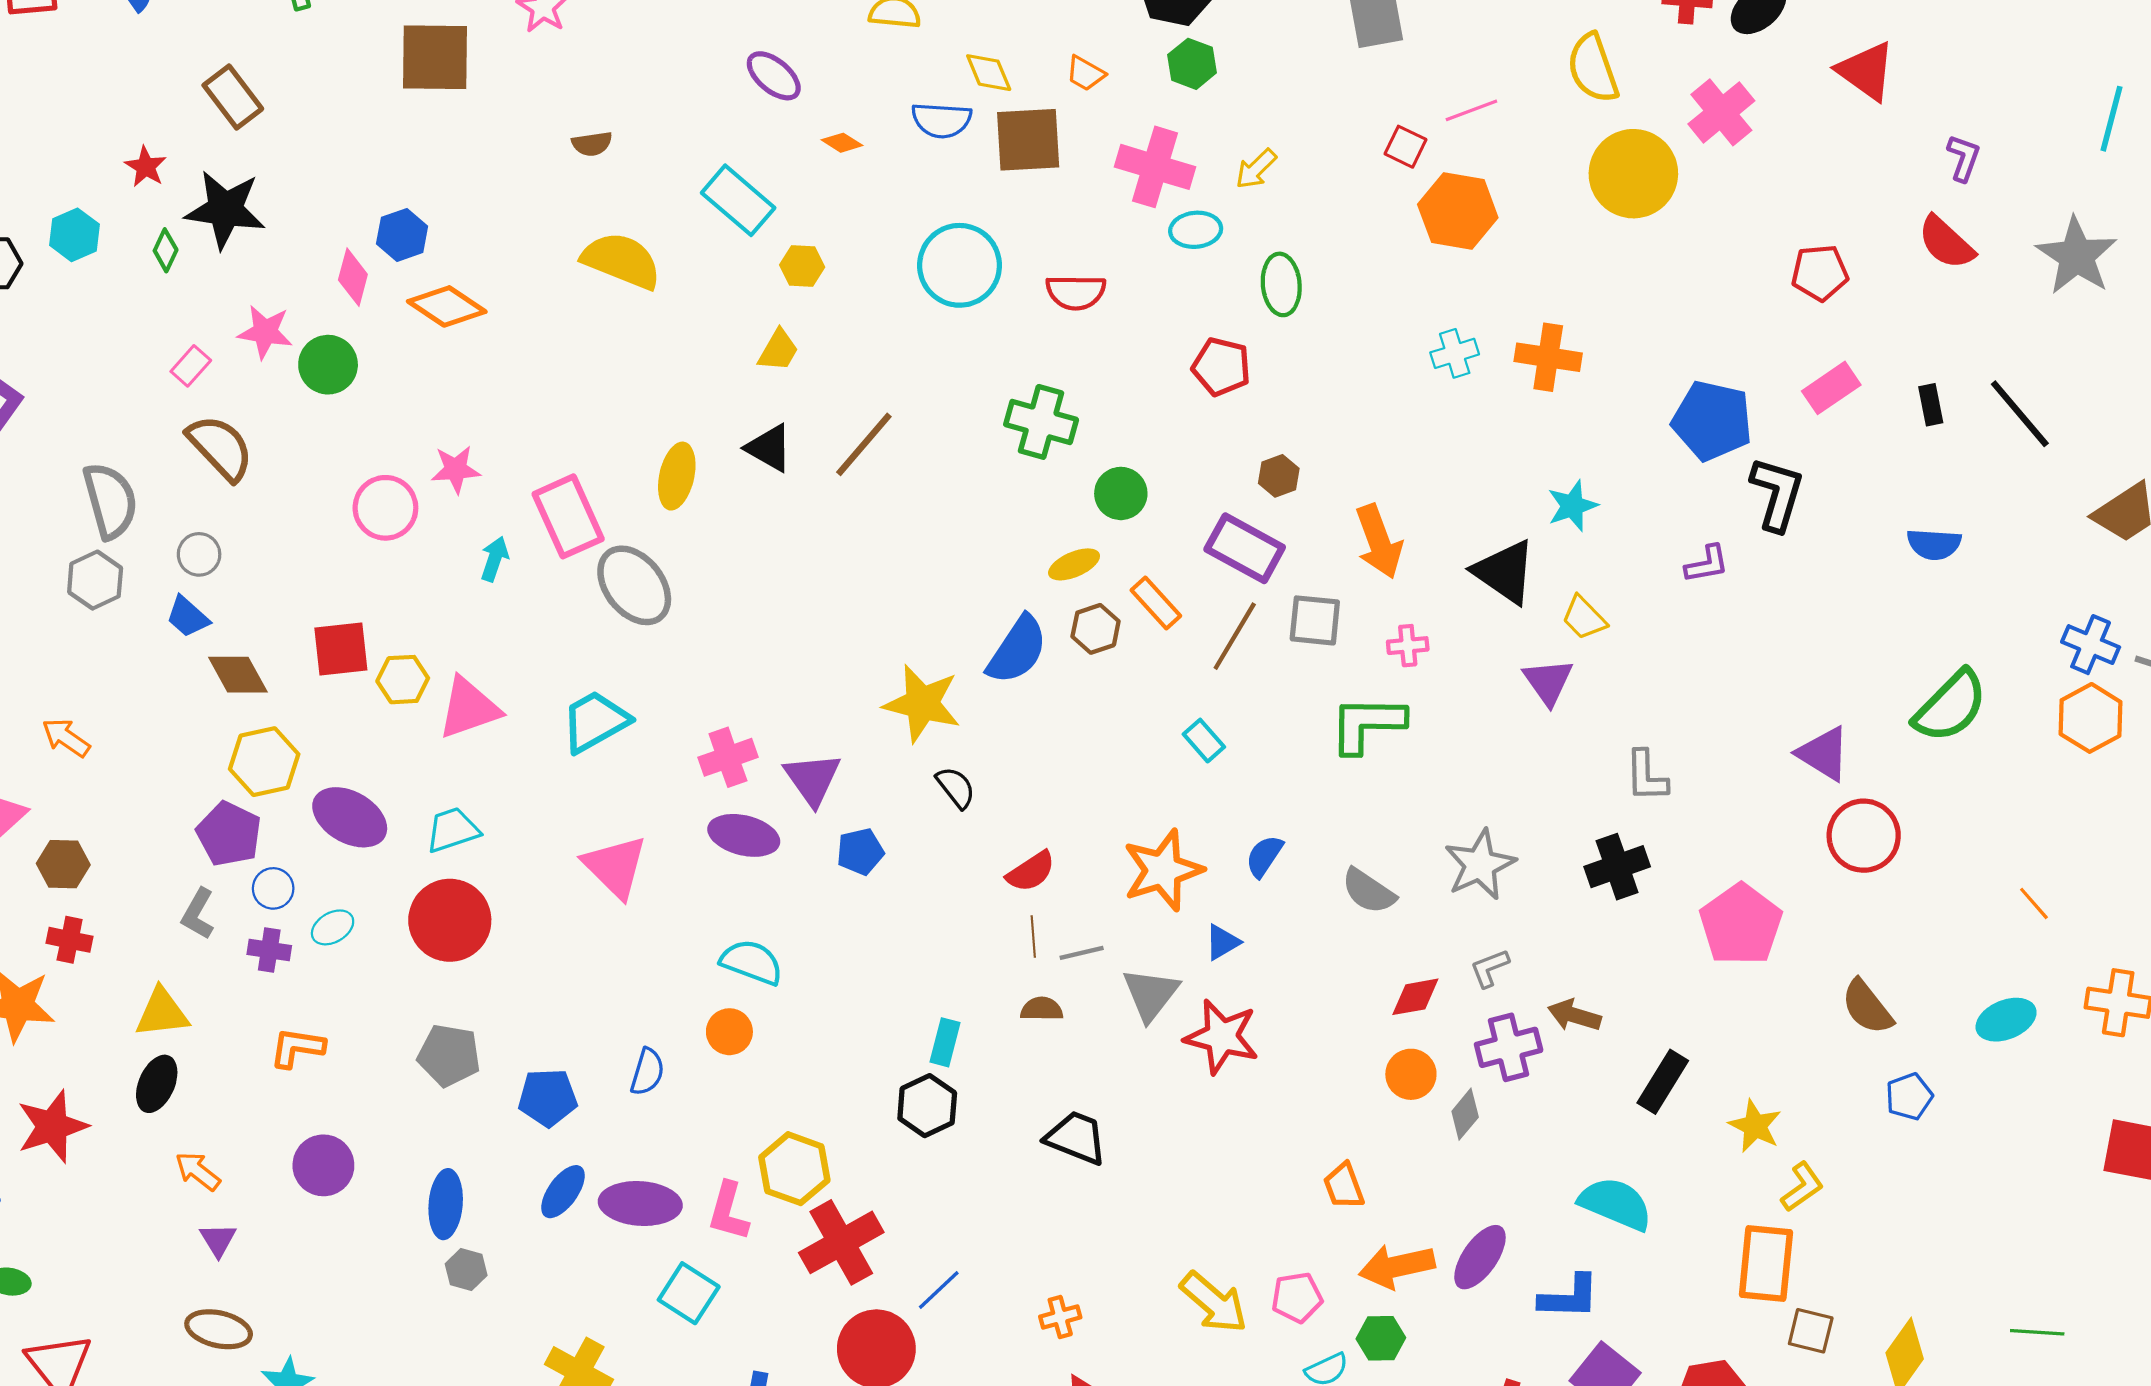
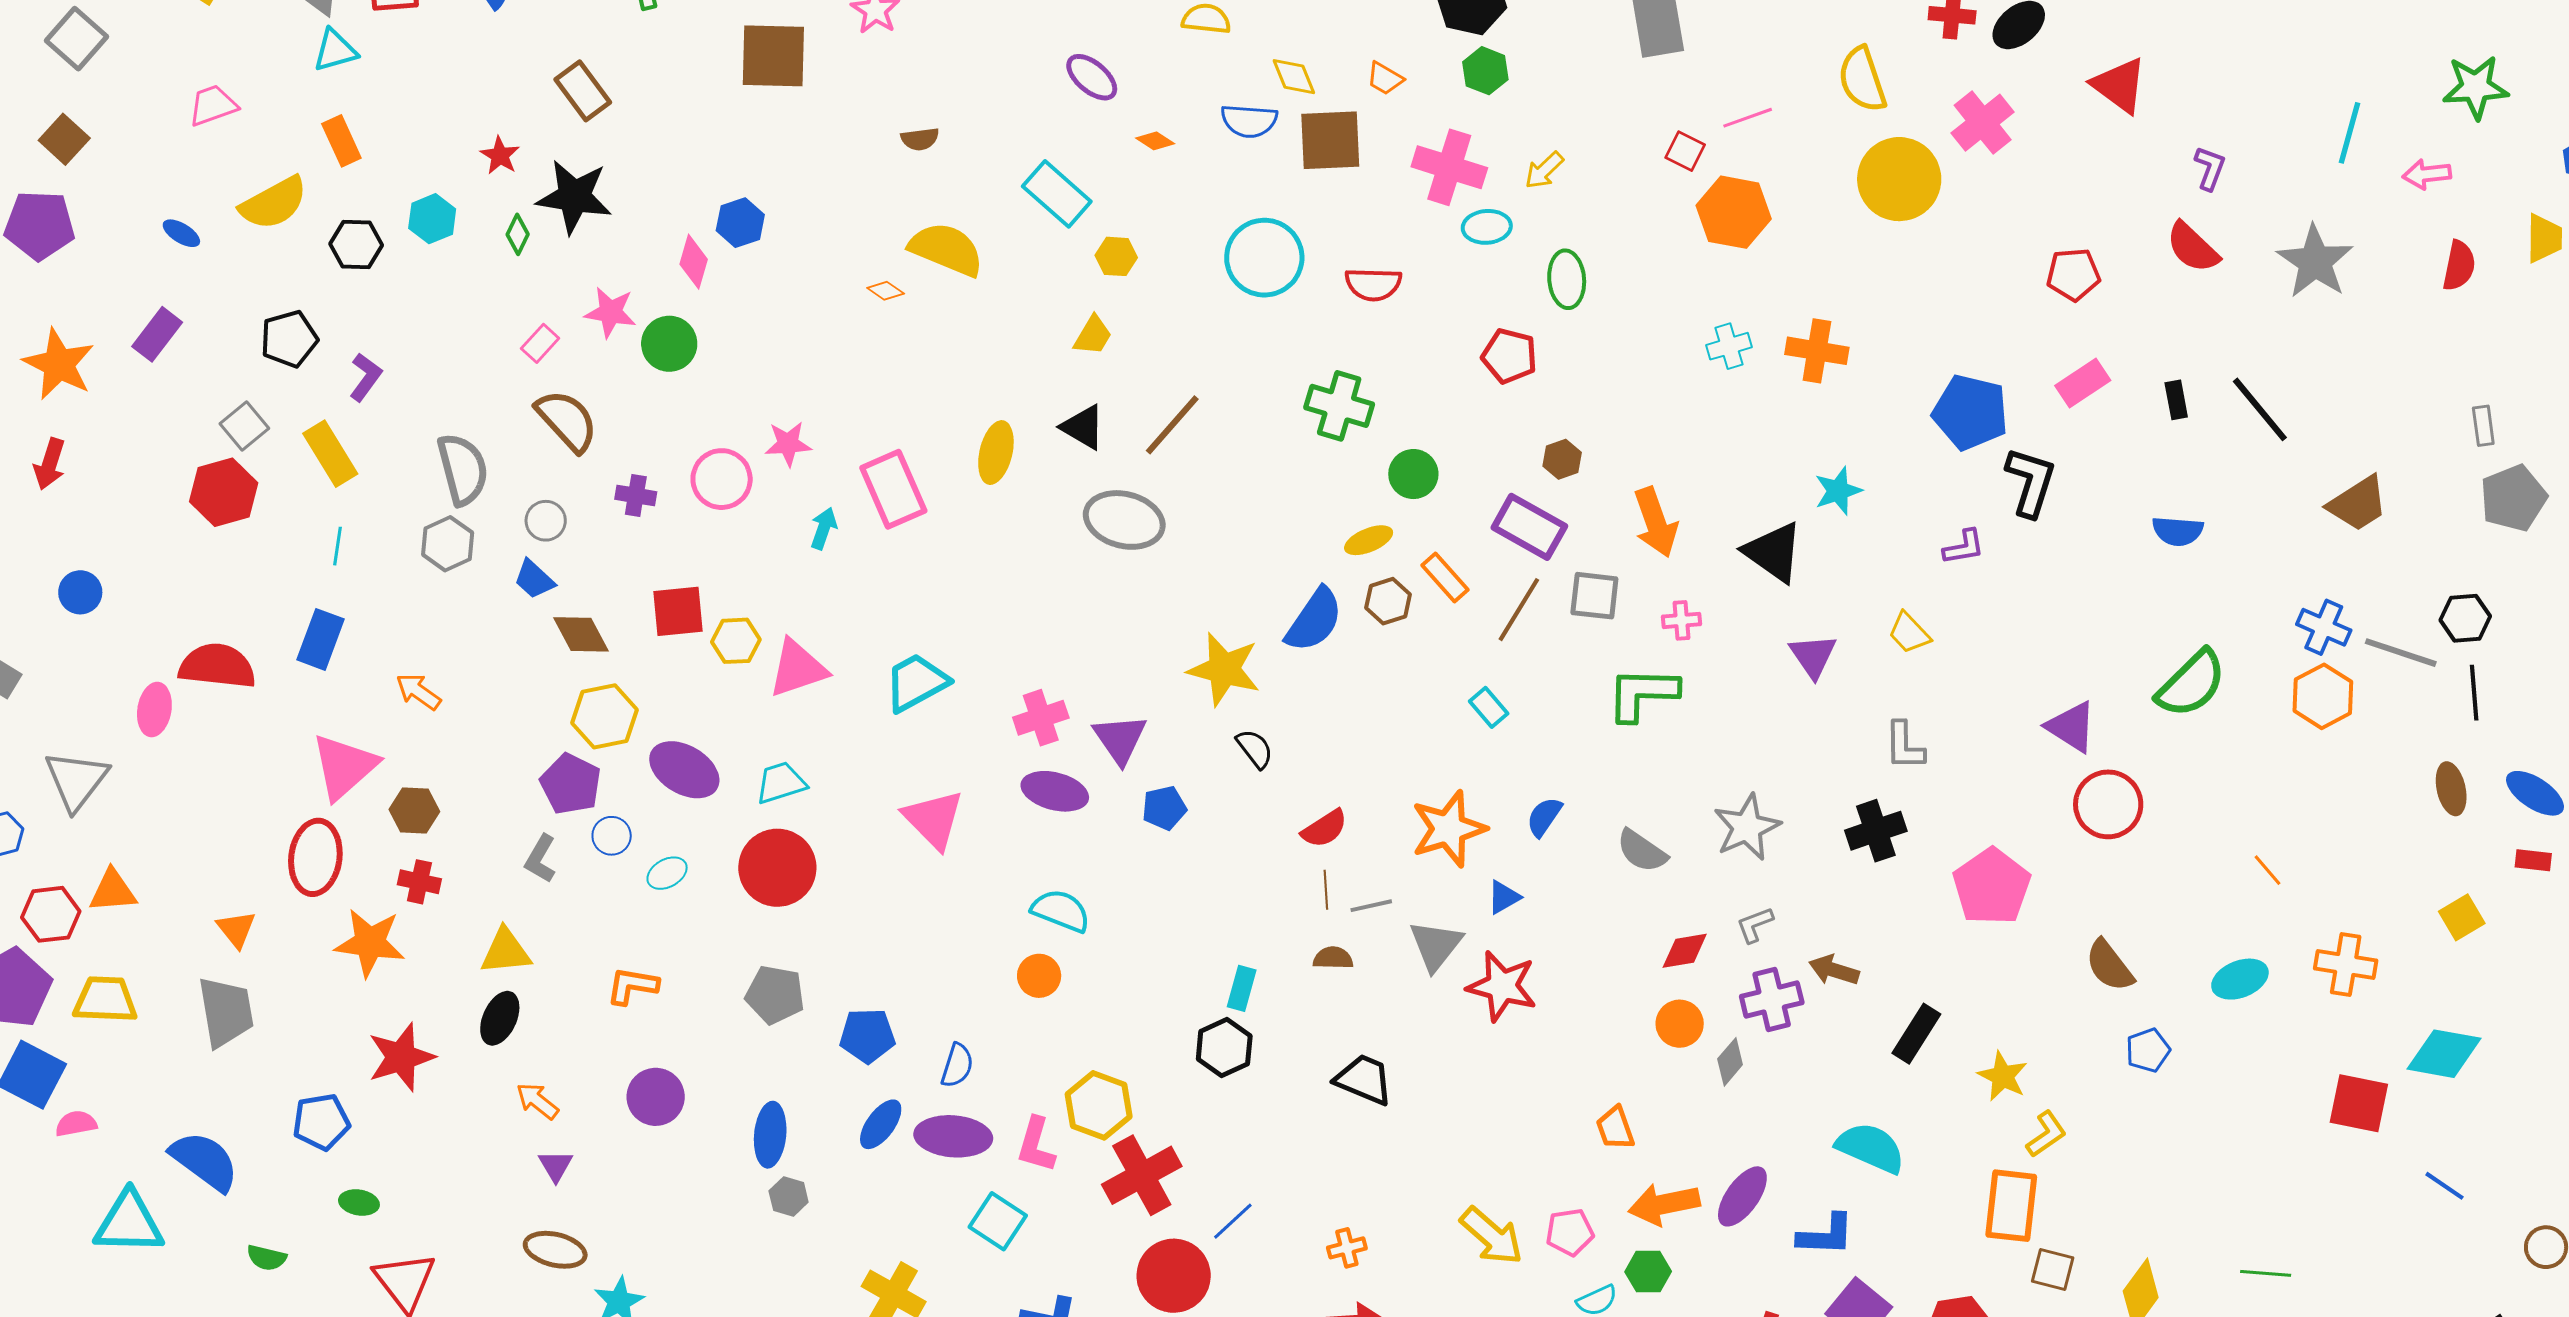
orange diamond: (447, 306) -> (886, 291), moved, size x0.5
gray ellipse: (634, 585) -> (1124, 520), moved, turned -38
yellow trapezoid: (1584, 618) -> (1909, 633), moved
purple cross: (269, 950) -> (636, 495), moved
blue semicircle: (647, 1072) -> (957, 1065), moved

